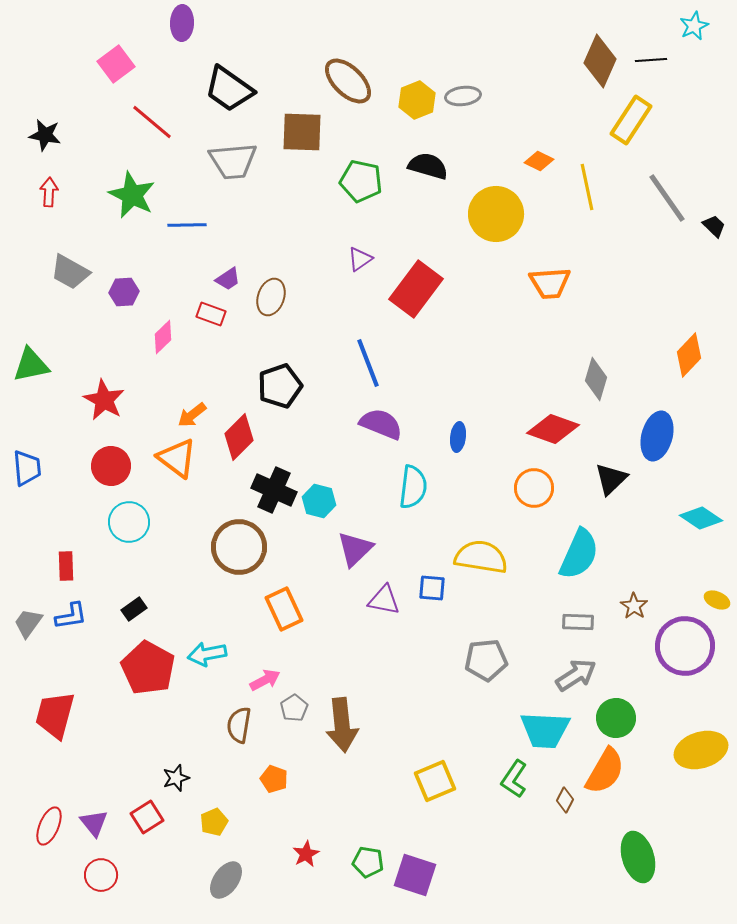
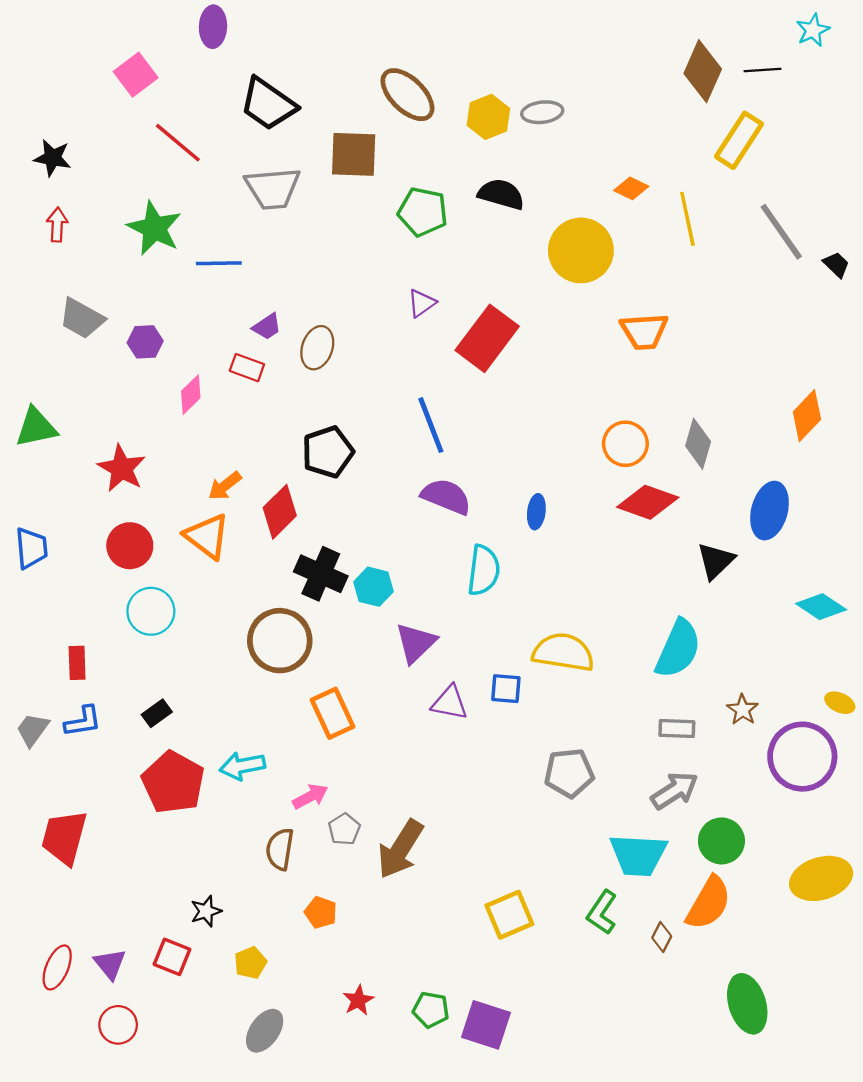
orange circle: (534, 488) -> (625, 444), moved
brown arrow: (342, 725) -> (400, 849), turned 38
red square: (147, 817) -> (172, 957), turned -36

